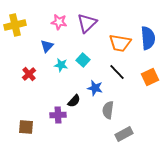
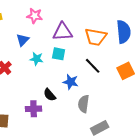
purple triangle: (87, 23) -> (63, 32), moved, turned 40
cyan square: (83, 60) -> (59, 54), turned -32
black semicircle: (74, 101) -> (50, 95), turned 96

